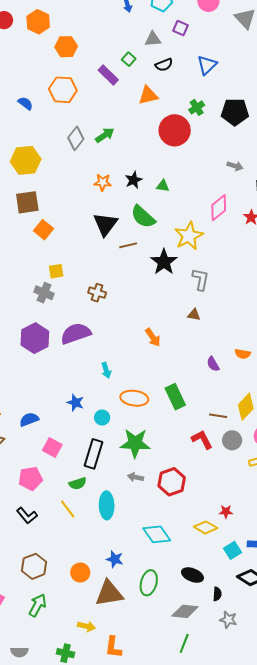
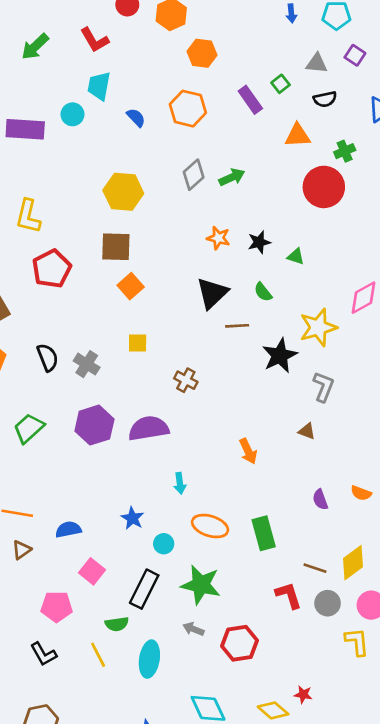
green cross: (197, 107) -> (345, 151), moved
green semicircle: (143, 217) -> (263, 292), size x0.6
gray cross: (44, 293) -> (87, 364), moved

